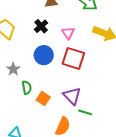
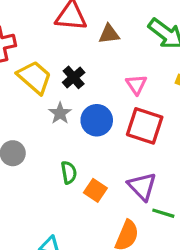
black cross: (41, 26) -> (74, 77), moved
gray star: (13, 69) -> (60, 113), moved

